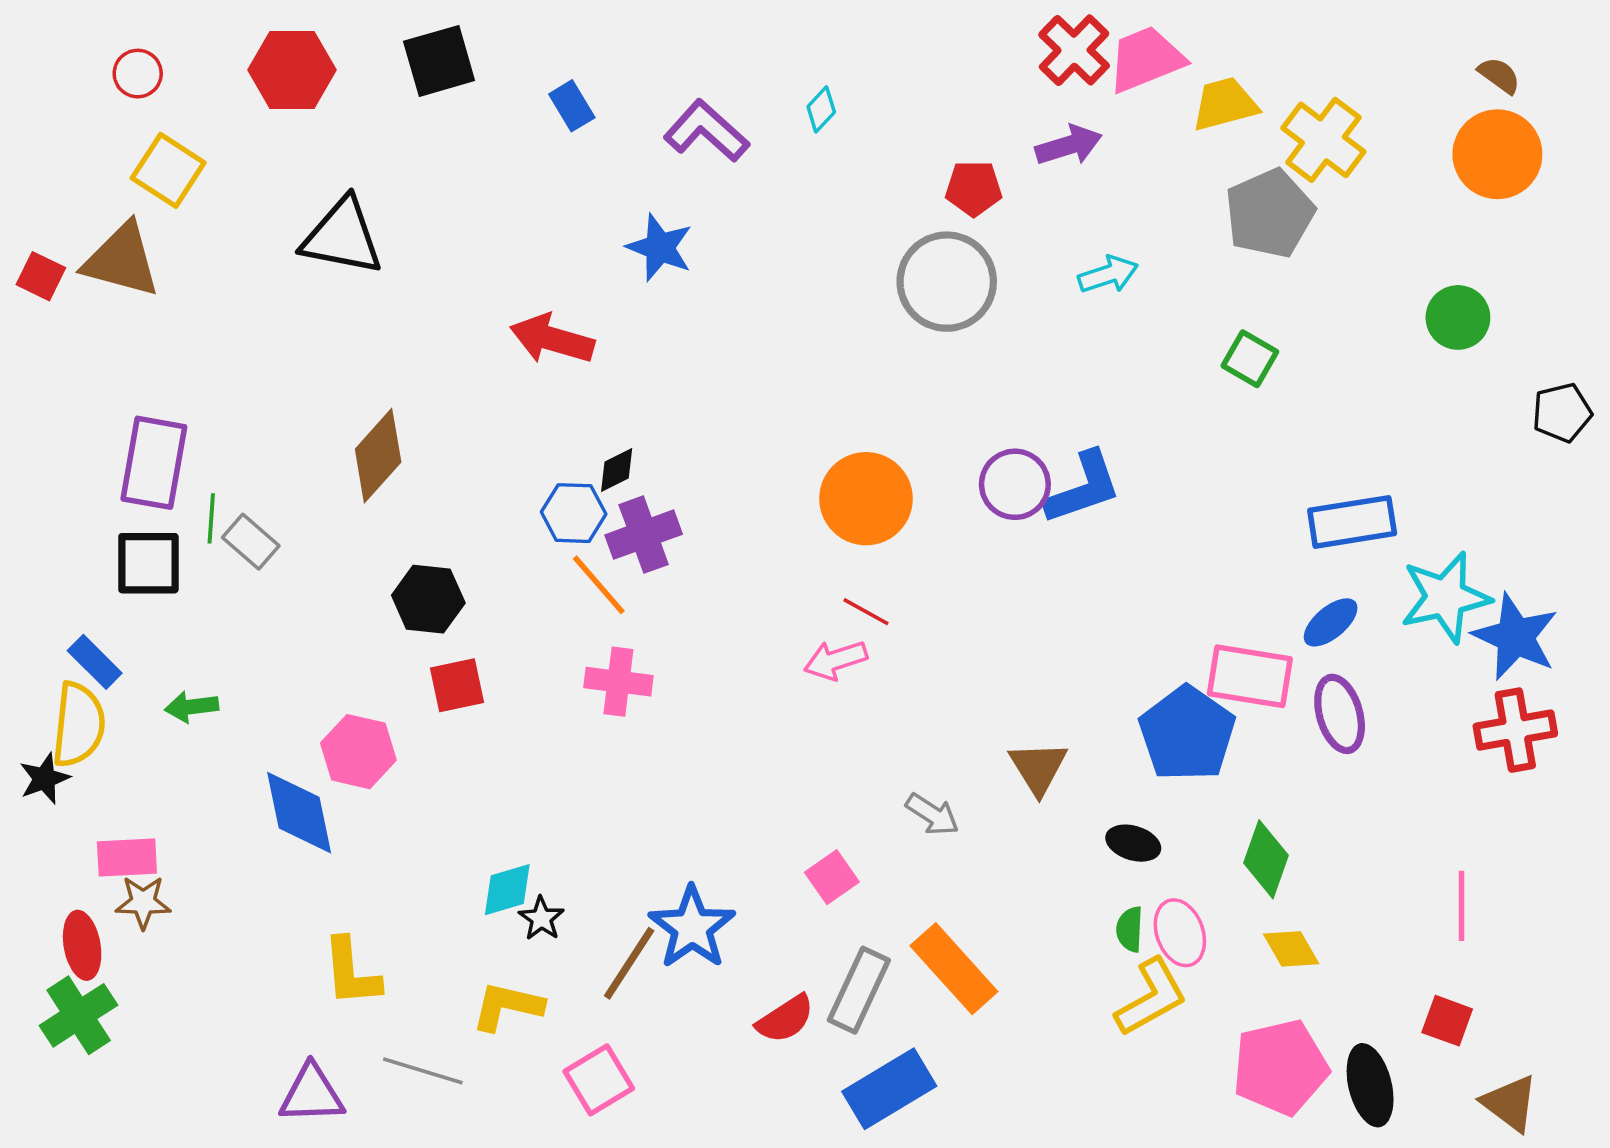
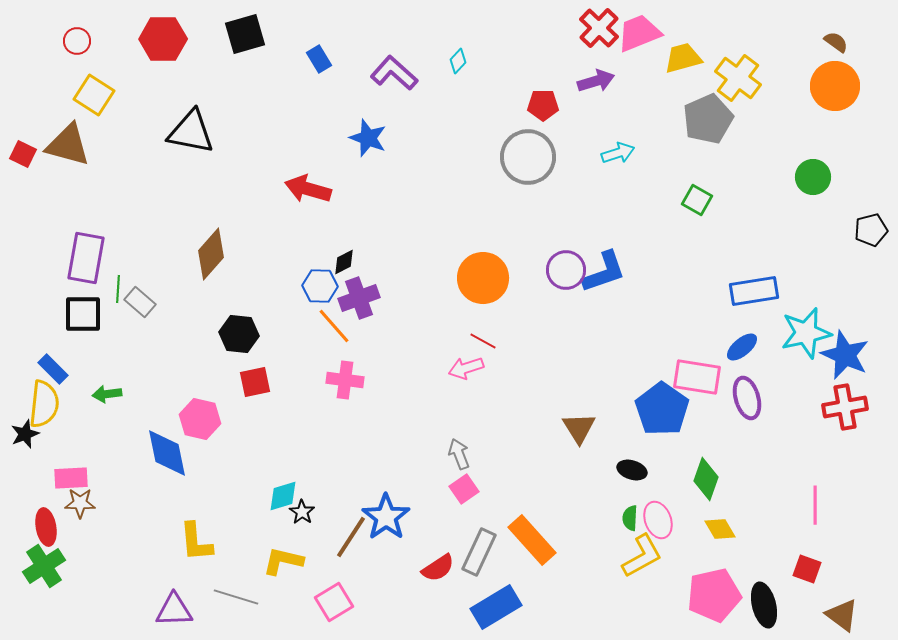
gray arrow: (932, 814) -> (459, 454), moved, turned -144

